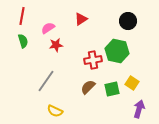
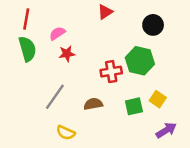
red triangle: (81, 19) -> (105, 12), moved
green semicircle: (23, 41) -> (27, 49), size x1.5
brown semicircle: (88, 87) -> (93, 104), moved, turned 35
purple arrow: (139, 109) -> (166, 130), turned 42

